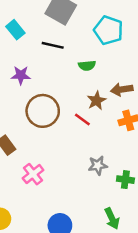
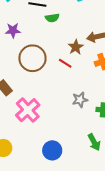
green semicircle: (87, 66) -> (52, 18), moved
pink cross: (33, 174) -> (28, 110), size x1.4

